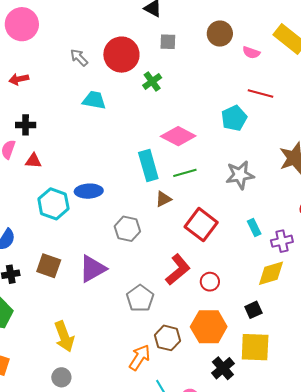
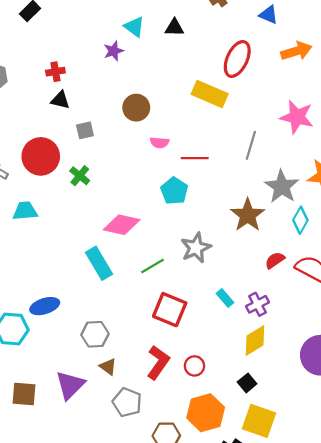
pink semicircle: (251, 52) -> (160, 143), moved
green line: (185, 173) -> (152, 266), moved
brown triangle: (163, 199) -> (108, 367), moved, turned -42
yellow square: (255, 347) -> (259, 421), turned 32

